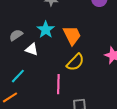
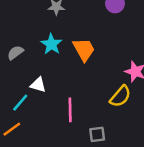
white triangle: (32, 49) -> (38, 85), moved
yellow semicircle: (75, 62) -> (120, 96), moved

